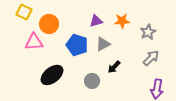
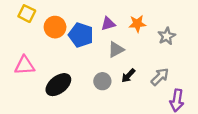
pink triangle: (34, 42) -> (25, 65), moved
blue pentagon: (77, 45) -> (81, 35), moved
gray arrow: (151, 58) -> (160, 77), moved
gray circle: (92, 81) -> (102, 81), moved

